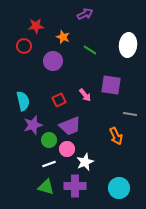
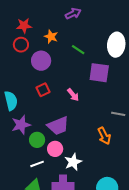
red circle: (24, 46) -> (21, 45), moved
purple square: (111, 85) -> (99, 73), moved
red square: (59, 100) -> (43, 90), moved

